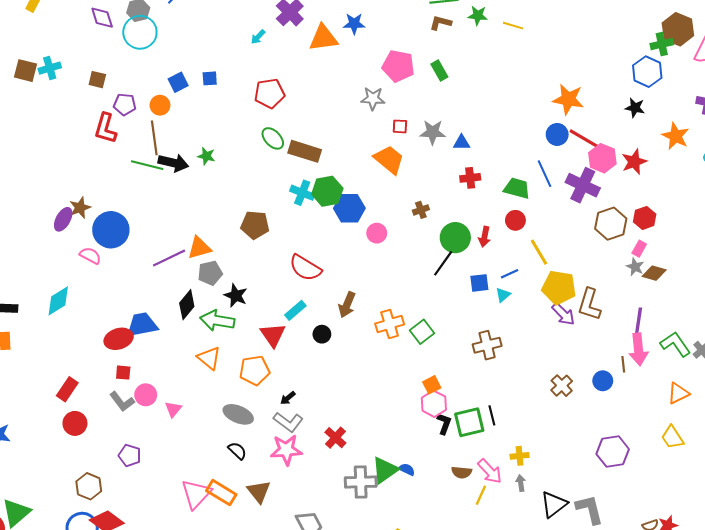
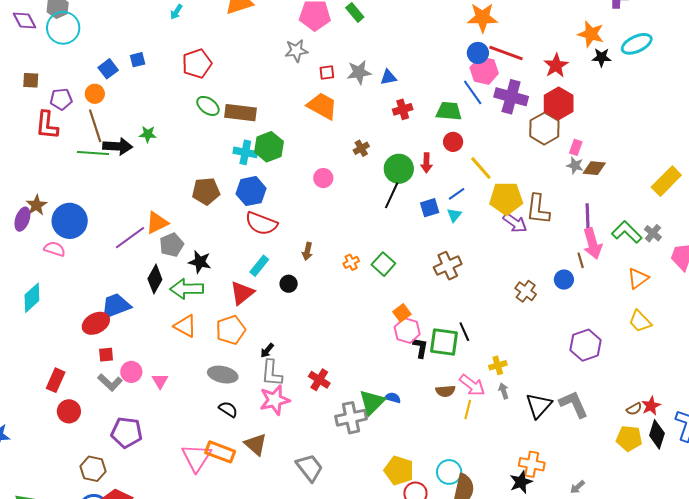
black star: (635, 108) -> (602, 57), moved
pink hexagon: (602, 158) -> (484, 71), moved
blue hexagon: (349, 208) -> (251, 191), moved
red hexagon: (645, 218) -> (559, 103), moved, size x1.4
brown arrow: (347, 305) -> (307, 251), size x0.7
orange cross: (390, 324) -> (351, 262), size x0.6
red triangle: (273, 335) -> (242, 293), turned 36
gray L-shape: (288, 422) -> (272, 373), turned 68
green square: (469, 422) -> (444, 342), turned 32
purple pentagon: (130, 455) -> (127, 432), size x1.4

